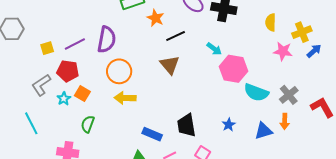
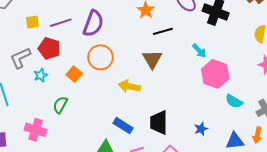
cyan semicircle: (256, 92) -> (234, 101), size x0.7
orange square: (82, 94) -> (74, 74), moved
yellow arrow: (125, 98) -> (129, 86), moved

